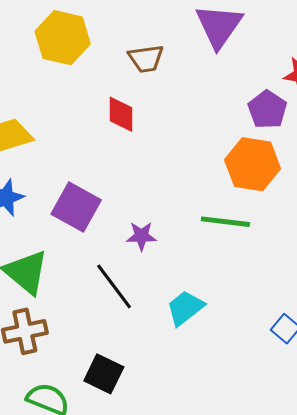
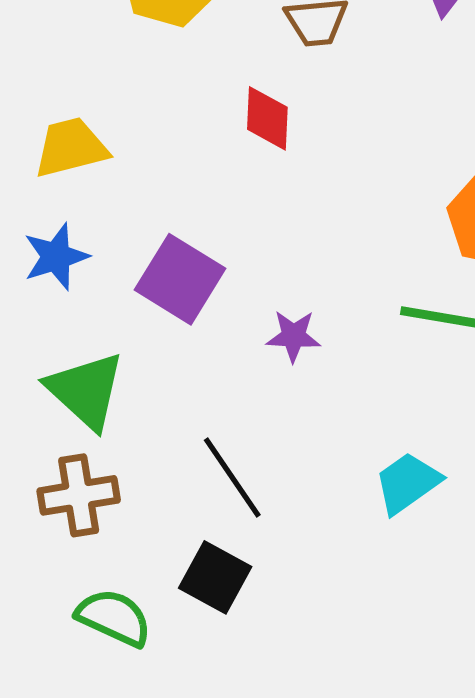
black line: (114, 286) -> (232, 478), moved
cyan trapezoid: (185, 308) -> (407, 483), moved

